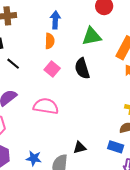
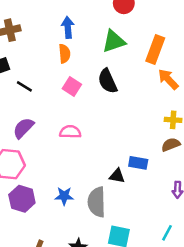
pink semicircle: (46, 106) -> (70, 132), size x0.7
blue rectangle: (116, 147) -> (138, 163), moved
black triangle: (80, 148) -> (117, 176), turned 32

